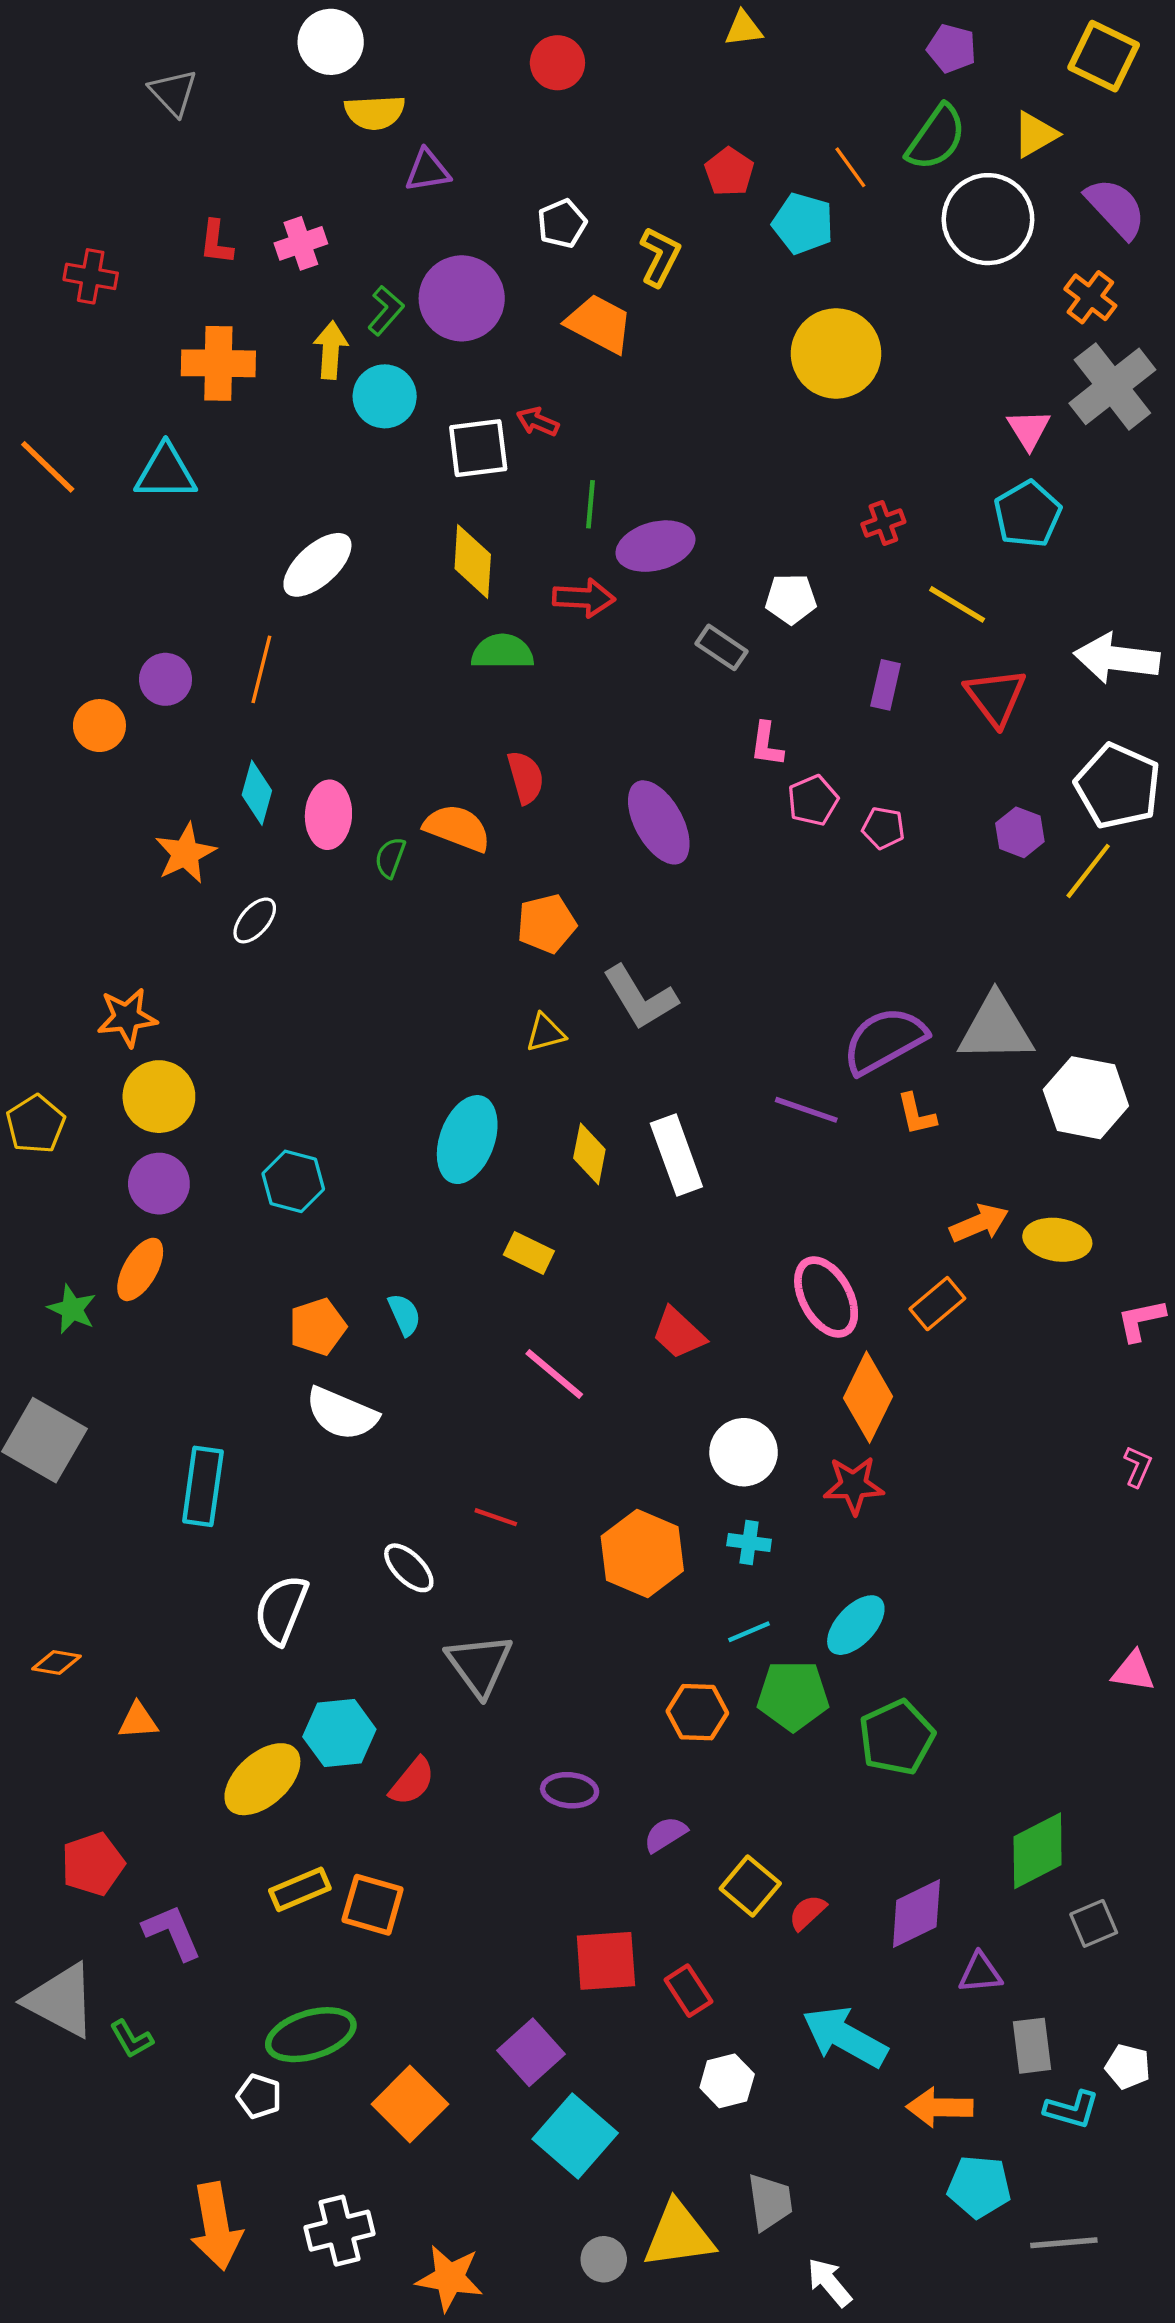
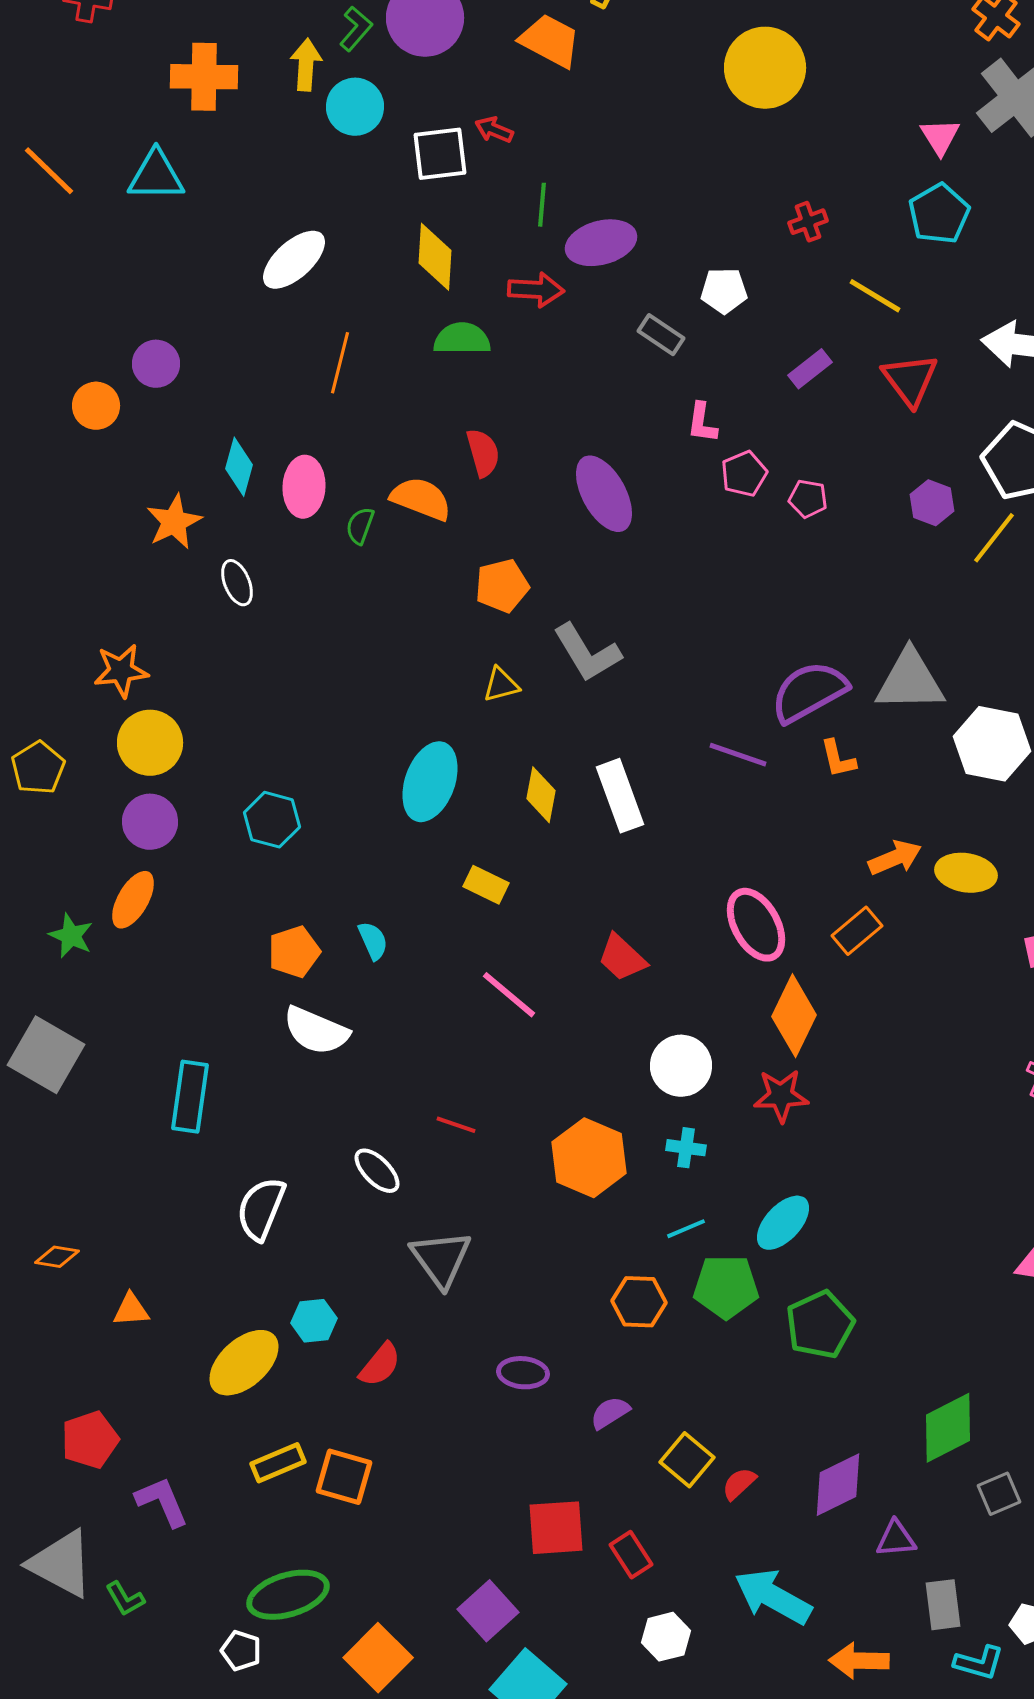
orange line: (261, 669) -> (340, 363), moved
purple rectangle: (886, 685) -> (810, 369), turned 39
white ellipse: (255, 920) -> (237, 583), turned -63
cyan hexagon: (339, 1733) -> (314, 1321), size x0.7

